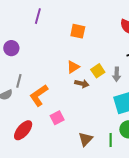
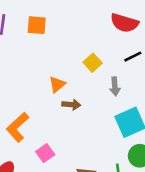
orange square: (78, 31) -> (37, 25), moved
yellow square: (98, 71) -> (93, 63), moved

